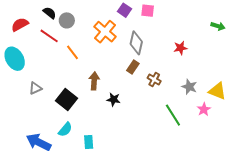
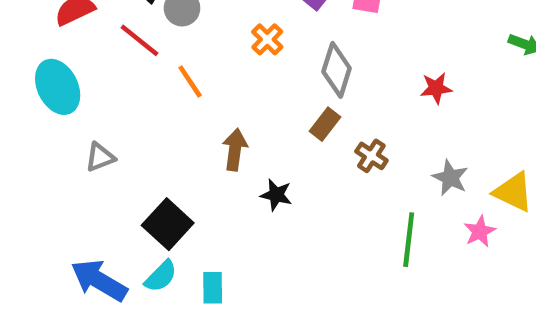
orange cross: (105, 32) -> (267, 39), size x0.6
black square: (67, 100) -> (168, 224), moved
green line: (173, 115) -> (409, 240), turned 35
cyan semicircle: (65, 130) -> (161, 276), moved

